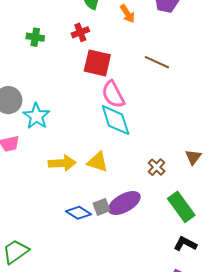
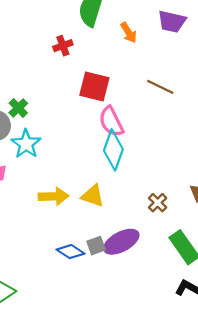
red cross: (80, 32) -> (63, 46), moved
green cross: (35, 37) -> (18, 108), moved, turned 36
cyan diamond: (116, 120) -> (113, 150), turned 36

